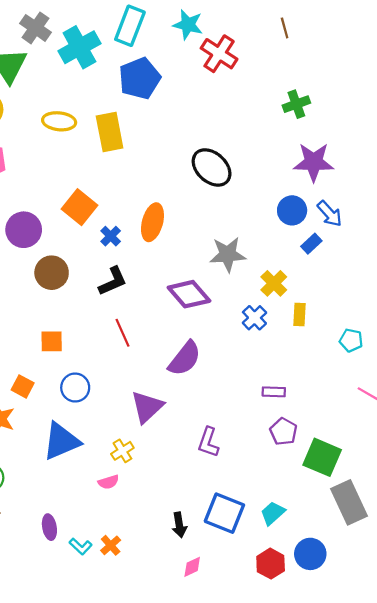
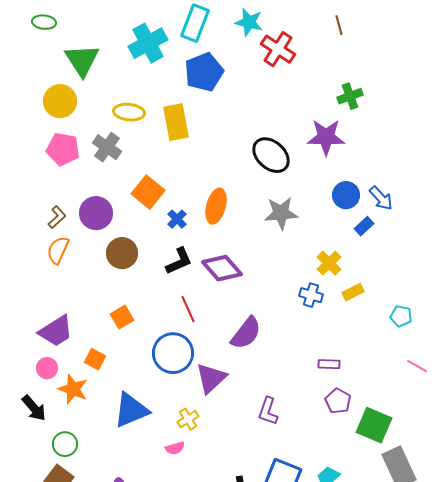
gray cross: (35, 28) -> (107, 147), moved
purple star: (314, 162) -> (326, 137), moved
gray star: (228, 254) -> (281, 213), moved
purple diamond: (189, 294) -> (222, 268), moved
yellow rectangle: (300, 315) -> (353, 292), turned 60
blue cross: (254, 318) -> (311, 295), turned -30
orange square: (52, 341) -> (122, 317), turned -30
blue circle: (75, 388) -> (173, 353), moved, size x1.5

